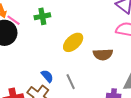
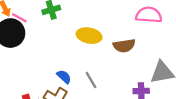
yellow ellipse: (73, 42) -> (89, 36), turned 60

